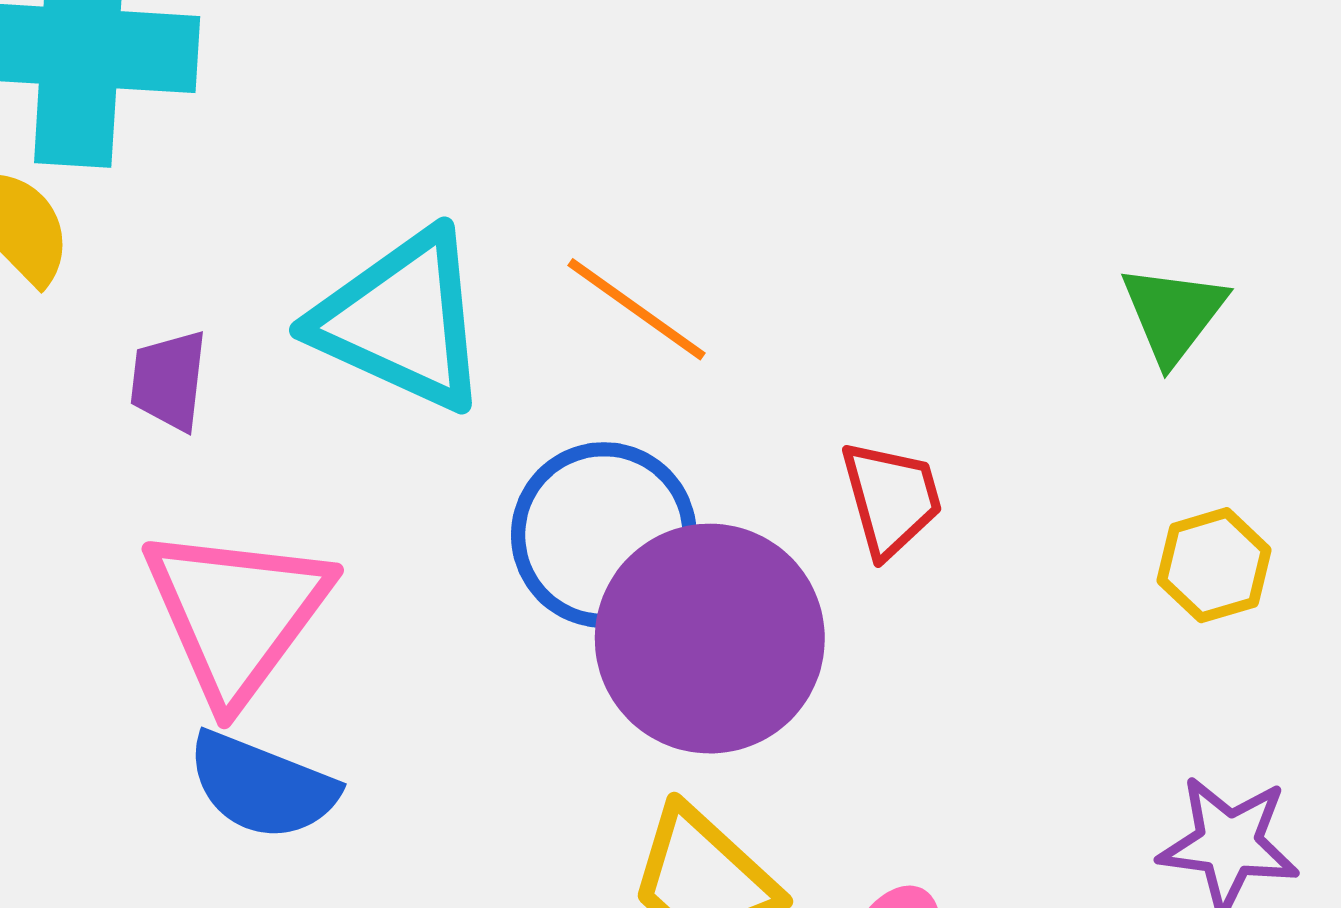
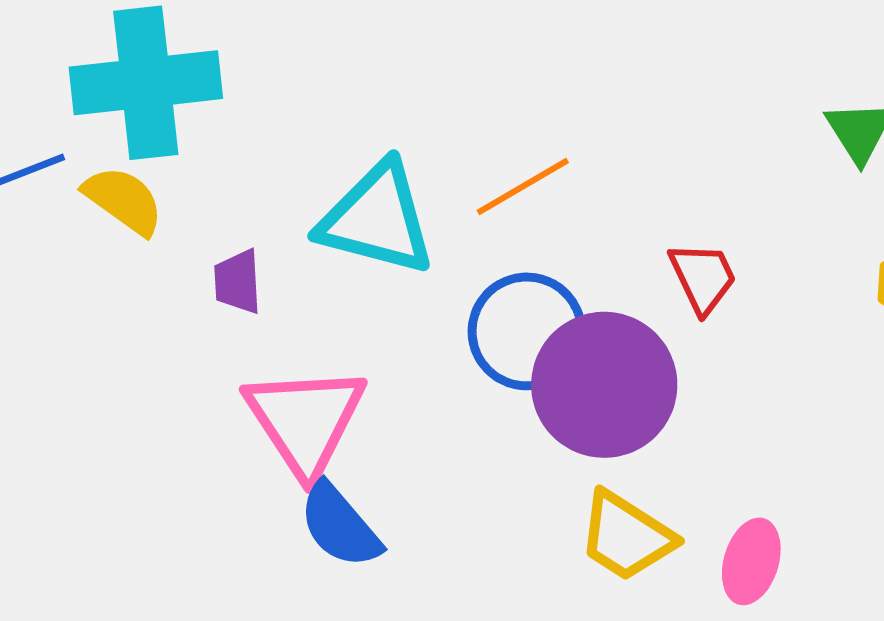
orange line: (637, 309) -> (523, 186), turned -56
blue semicircle: (262, 786) -> (340, 525), turned 38

